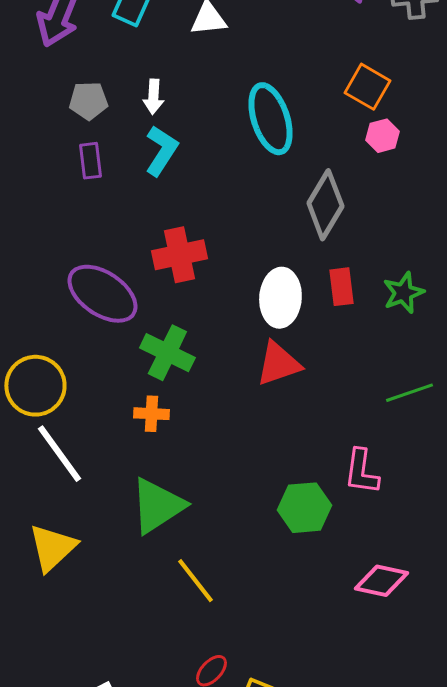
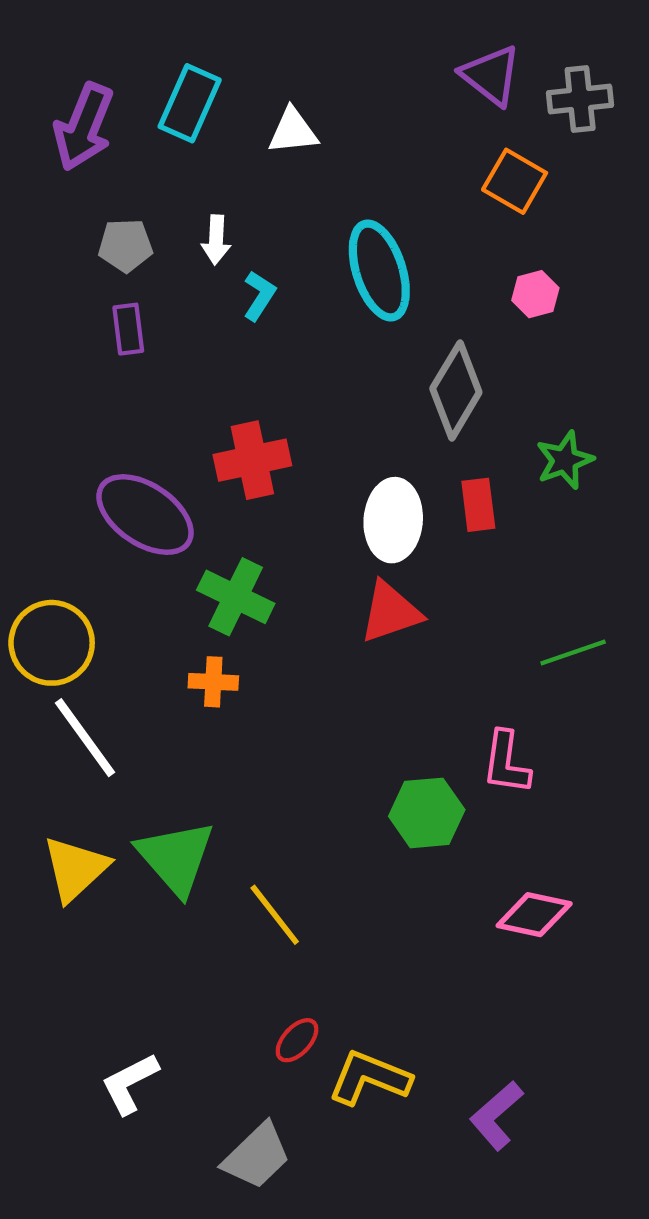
orange square: (367, 87) -> (515, 181), moved
cyan L-shape: (161, 151) -> (259, 296), moved, size x0.7
green star: (403, 293) -> (565, 460), moved
green triangle: (157, 506) -> (176, 858), moved, turned -38

